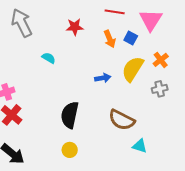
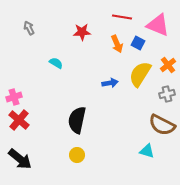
pink triangle: (151, 20) -> (158, 25), turned -40
gray arrow: (22, 23) -> (29, 28), size x0.5
brown semicircle: (122, 120) -> (162, 125), moved

